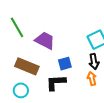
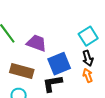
blue square: (65, 64) -> (59, 64), size x1.6

